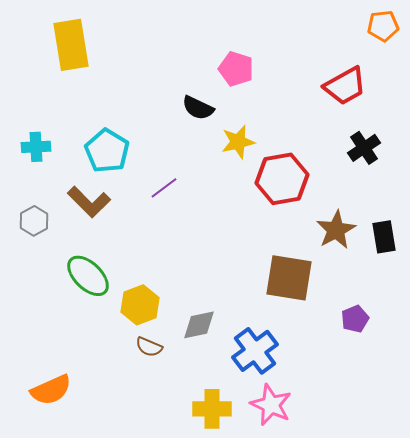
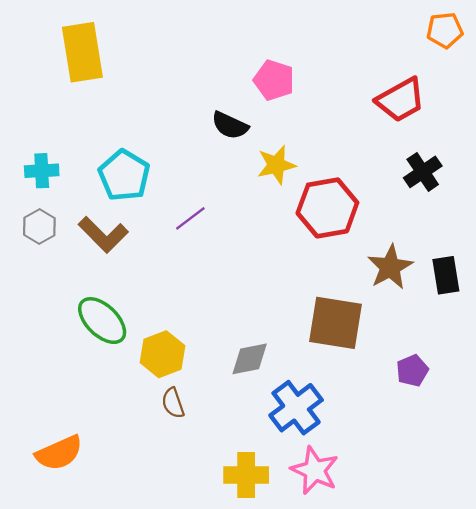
gray hexagon: (34, 221) -> (39, 226), moved
gray diamond: (199, 325) -> (250, 359), moved
brown semicircle: (149, 347) -> (173, 403), turned 48

